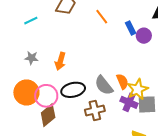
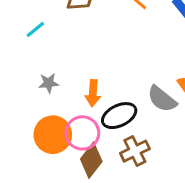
orange arrow: (60, 61) -> (93, 93), moved
brown cross: (95, 110) -> (135, 151), moved

